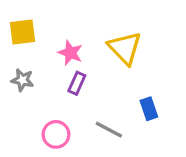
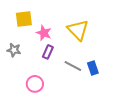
yellow square: (22, 32) -> (24, 19), moved
gray line: (109, 130) -> (73, 66), moved

